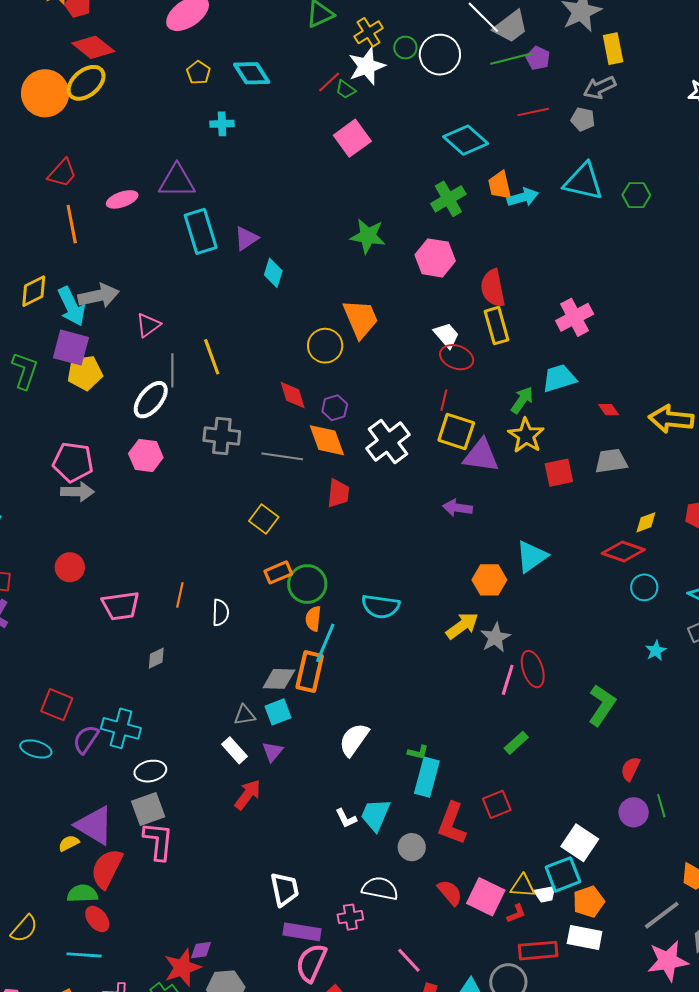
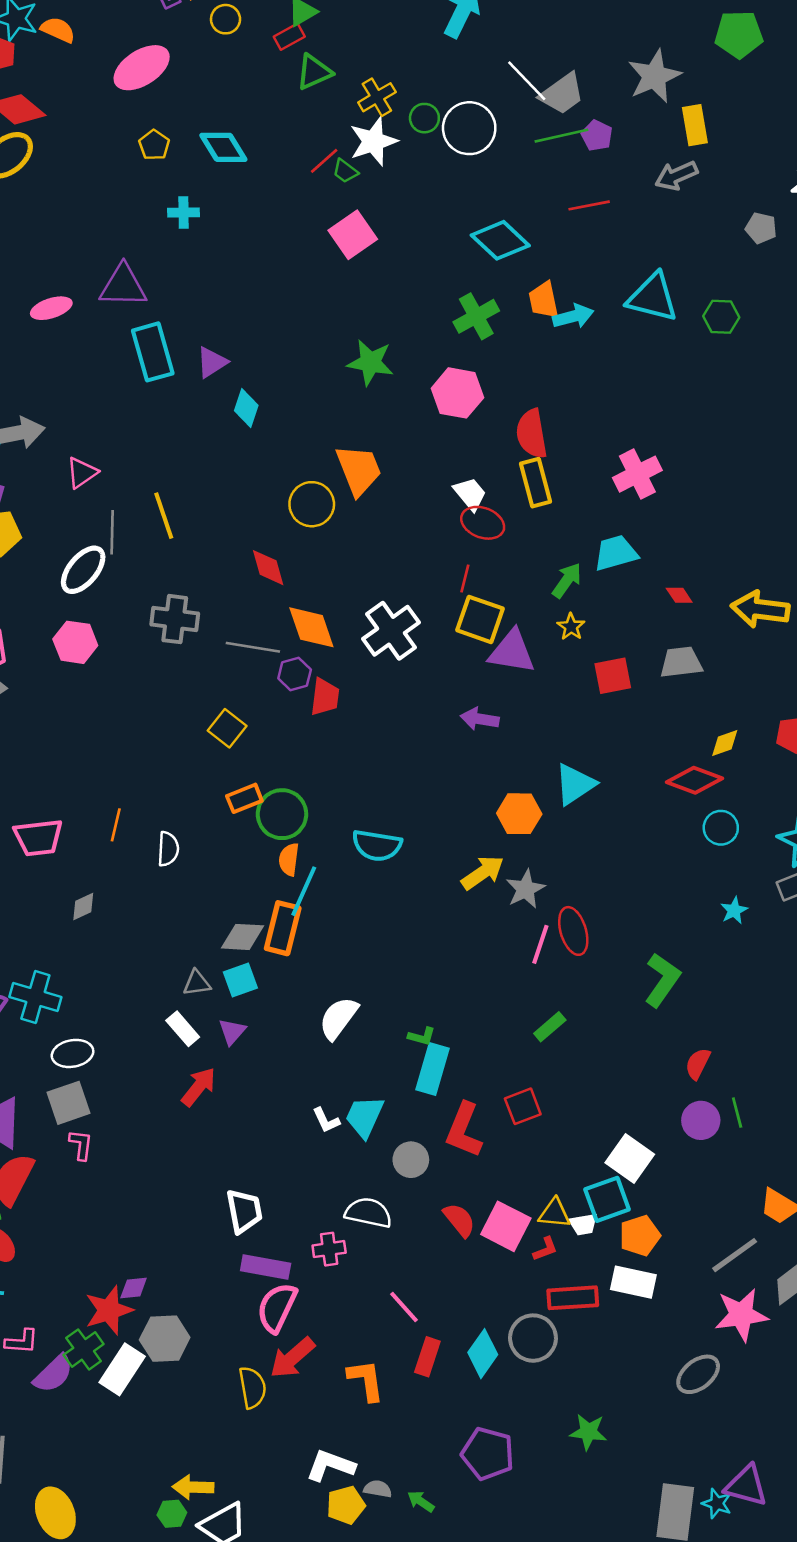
gray pentagon: (583, 119) -> (761, 228), moved
purple hexagon: (335, 408) -> (295, 674), moved
yellow star: (526, 436) -> (571, 627), size x0.6
pink L-shape: (158, 841) -> (81, 1145), size x0.6

